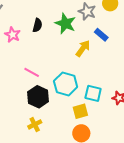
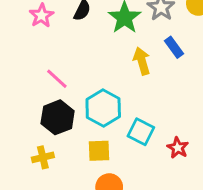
yellow arrow: (83, 48) -> (142, 61), turned -66
yellow square: (80, 111) -> (99, 151), moved

